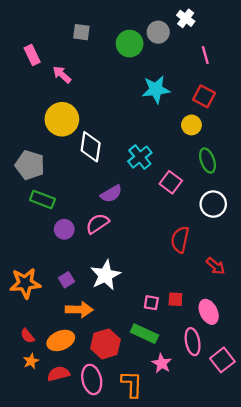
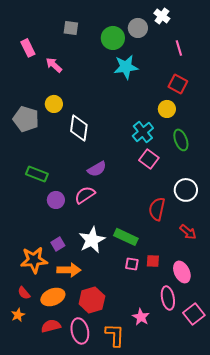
cyan star: (156, 89) -> (126, 67), moved
yellow circle: (62, 119) -> (54, 104), size x0.6
cyan cross: (140, 157) -> (143, 132), moved
gray pentagon: (30, 165) -> (26, 119), moved
white circle: (213, 204) -> (186, 190), moved
orange star: (25, 283) -> (34, 260), moved
green rectangle: (144, 334) -> (126, 237), moved
orange star: (31, 361) -> (18, 315), moved

